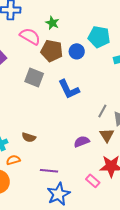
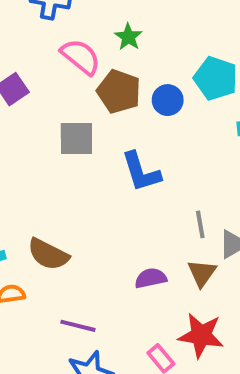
gray square: (34, 77) -> (76, 138), turned -30
gray line: (102, 111) -> (200, 224), turned -48
brown semicircle: (29, 137) -> (48, 254), size x1.5

